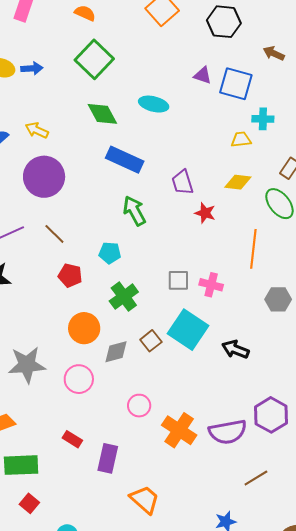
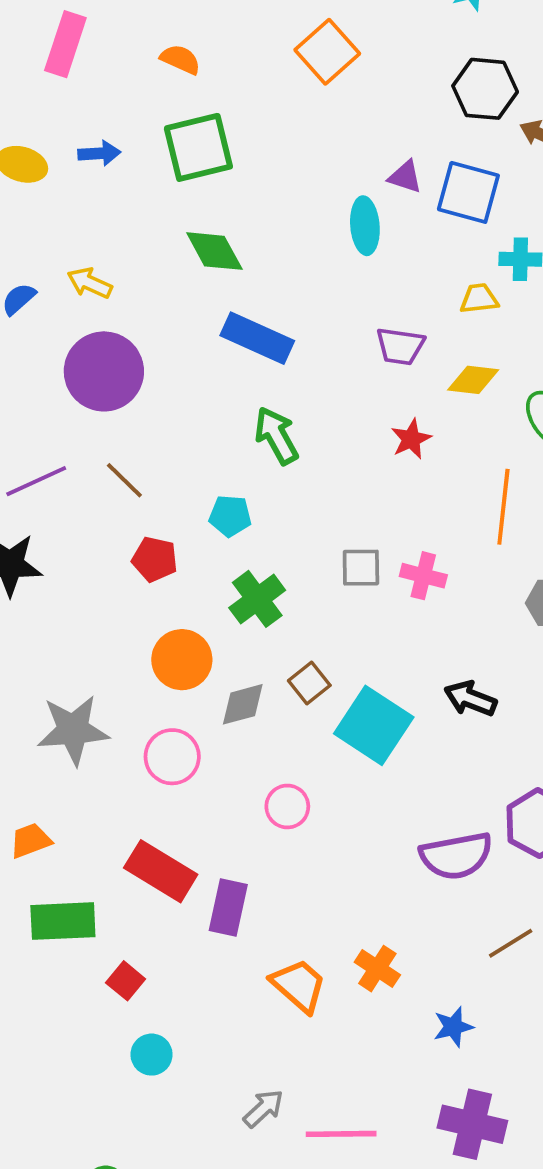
black hexagon: (224, 22) -> (485, 89), moved
green square: (94, 59) -> (198, 147), turned 33
blue arrow: (32, 68) -> (99, 153), moved
cyan ellipse: (154, 104) -> (365, 226), moved, turned 72
purple trapezoid: (183, 182) -> (400, 346), moved, turned -64
red star: (205, 213) -> (411, 439), turned 30
cyan square: (188, 330) -> (374, 725), moved
orange cross: (179, 430) -> (377, 969), moved, size x0.7
red rectangle: (72, 439) -> (161, 871), size x1.8
red square: (29, 503) -> (126, 981), moved

